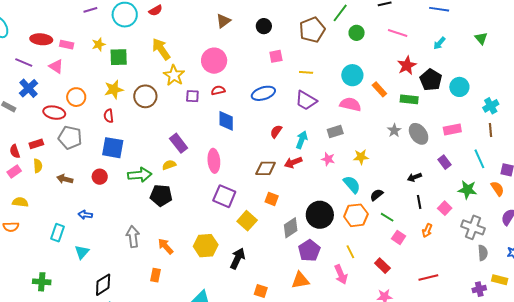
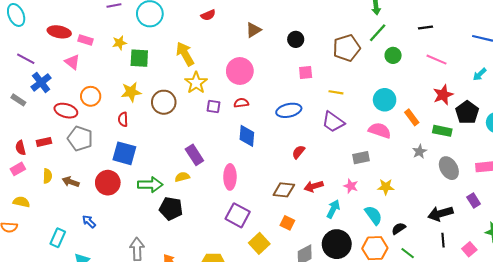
red semicircle: (156, 10) -> (208, 15), moved
purple line: (24, 63) -> (26, 59), moved
gray star: (394, 130) -> (420, 152), moved
cyan arrow: (302, 140) -> (333, 209), moved
yellow semicircle: (38, 166) -> (47, 176), moved
red circle: (100, 177) -> (108, 183), size x1.5
black arrow: (414, 177) -> (440, 214), size x1.6
blue arrow: (85, 215) -> (89, 222), turned 32

